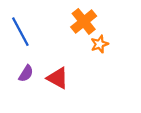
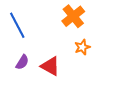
orange star: (100, 44) -> (82, 47), moved

